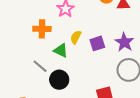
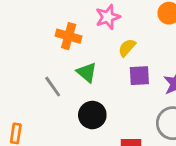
yellow semicircle: (76, 37) -> (127, 48), moved
black circle: (59, 80) -> (92, 115), moved

